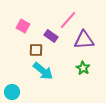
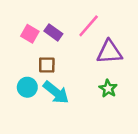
purple rectangle: (51, 36) -> (53, 32), moved
cyan circle: (12, 92) -> (27, 87), moved

